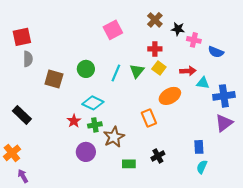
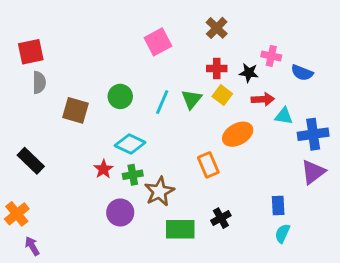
black star: (178, 29) -> (249, 73), moved
green rectangle: (129, 164) -> (180, 229), size x1.5

